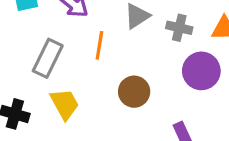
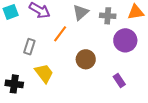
orange line: (99, 45) -> (60, 34), turned 36
gray rectangle: (48, 58) -> (29, 47), size x0.7

